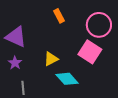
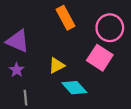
orange rectangle: (59, 16) -> (65, 18), size x1.5

